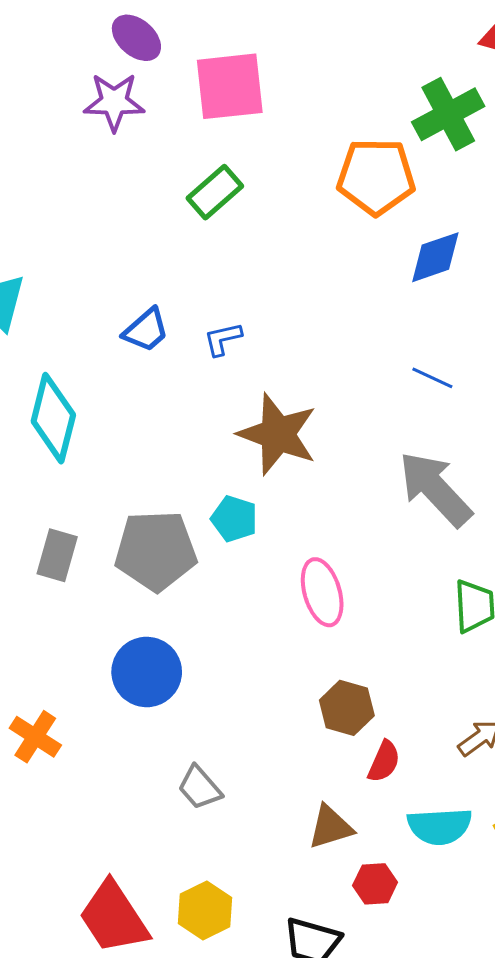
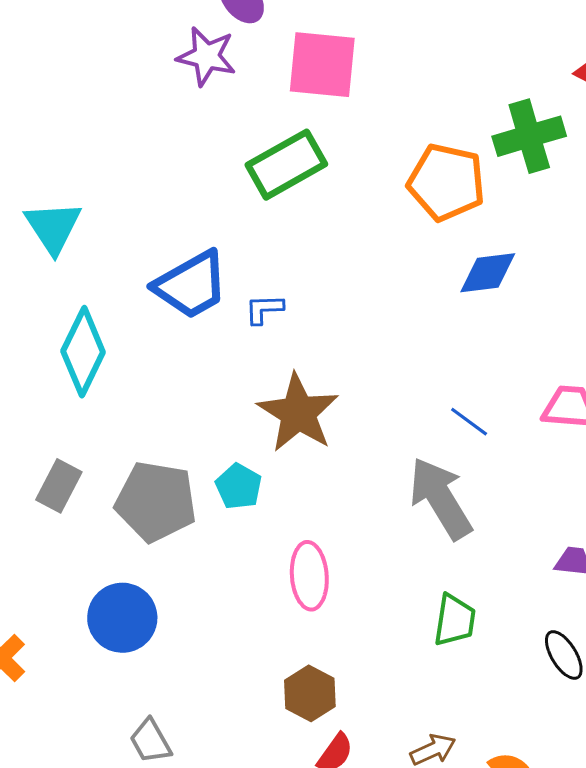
green rectangle: (215, 192) -> (286, 165), size x1.4
blue trapezoid: (146, 330) -> (191, 285), size x1.6
blue line: (432, 378) -> (469, 422), moved

